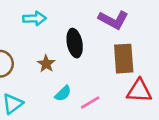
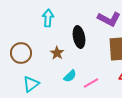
cyan arrow: (35, 18) -> (48, 18), turned -84

